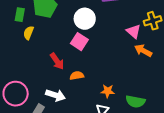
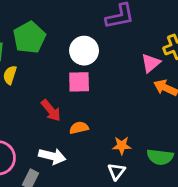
pink triangle: (134, 31) -> (151, 63), turned 42
pink square: (79, 42) -> (79, 82), turned -30

